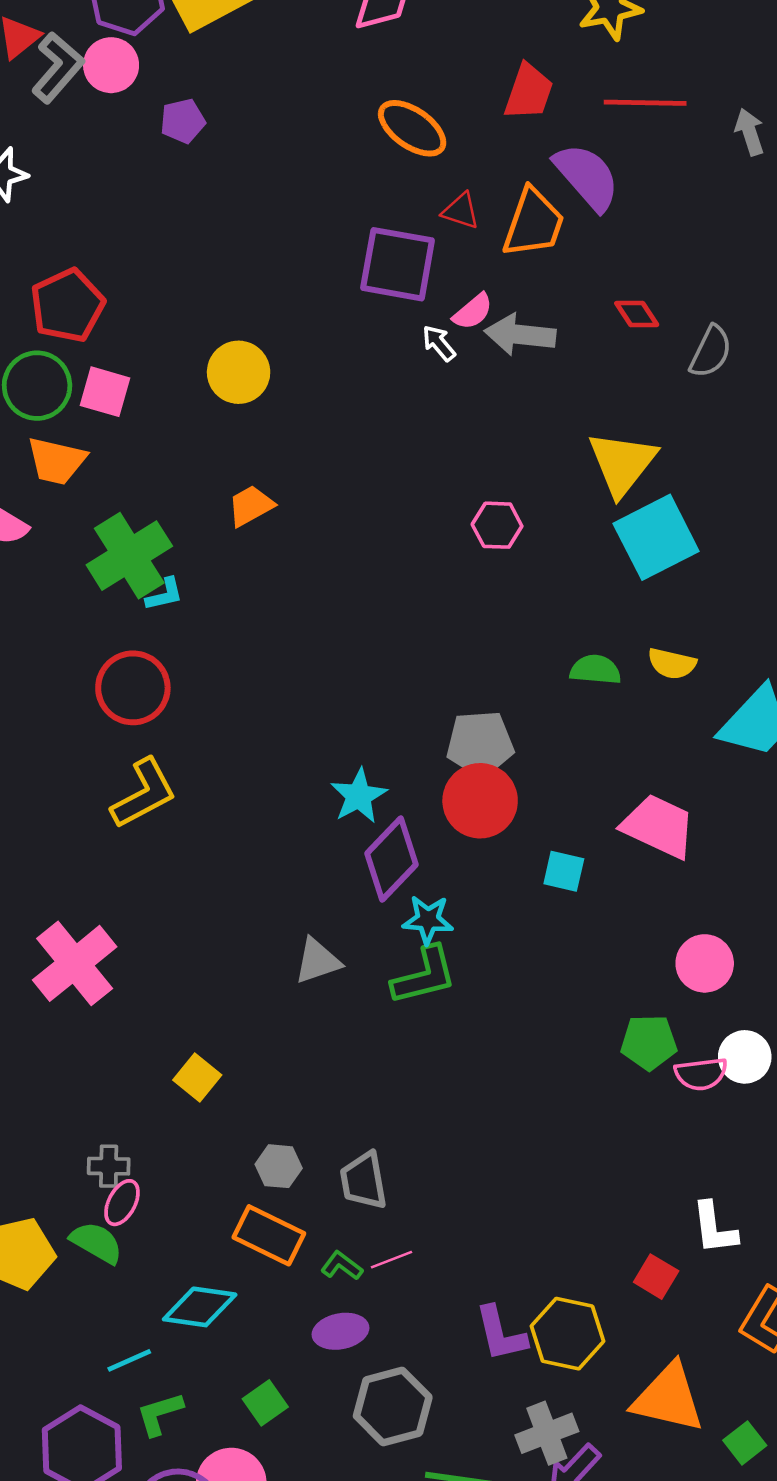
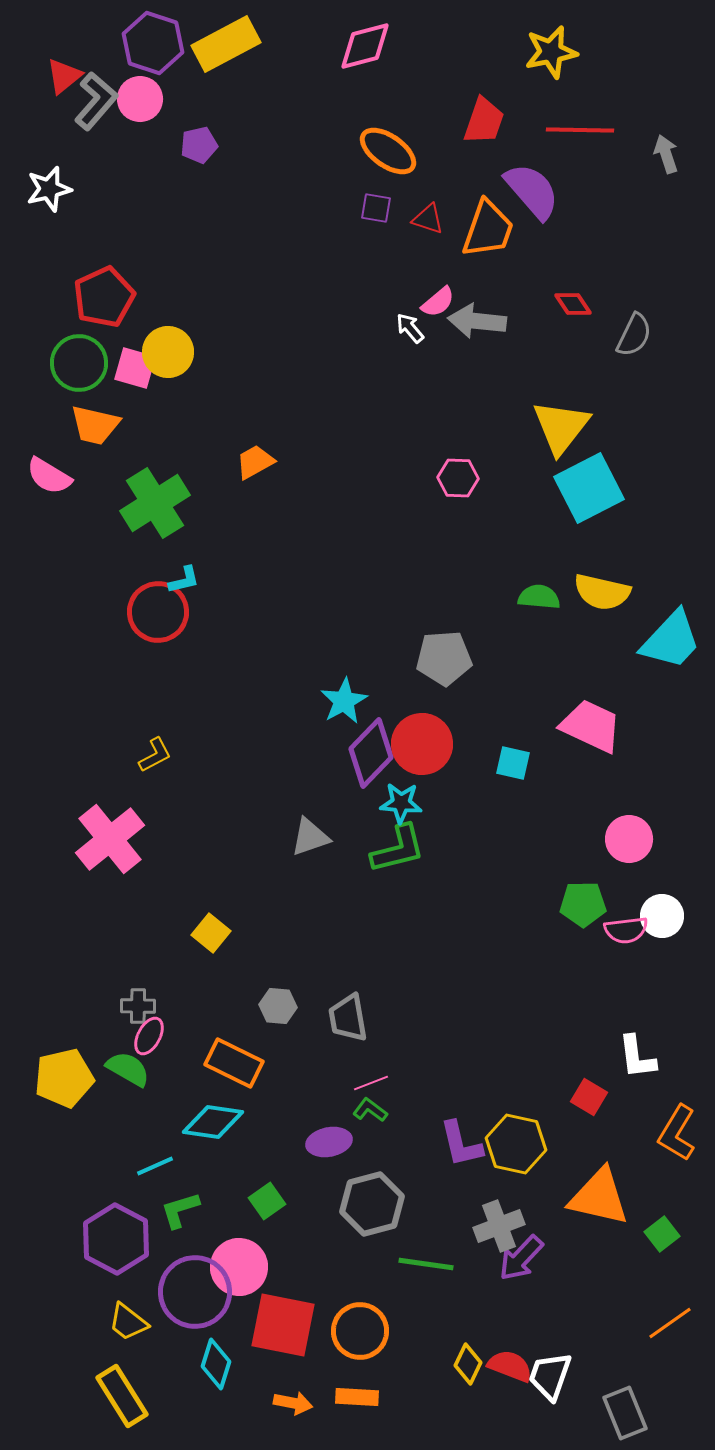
purple square: (398, 264) -> (376, 208), moved, size x0.5
yellow circle: (239, 372) -> (168, 352), moved
cyan L-shape: (164, 594) -> (184, 580), moved
yellow semicircle: (672, 664) -> (602, 592), size x1.4
yellow L-shape: (144, 793) -> (155, 755), moved, size x0.6
red circle: (480, 801) -> (422, 744), moved
orange rectangle: (269, 1235) -> (234, 1063), moved
green L-shape: (342, 1266) -> (370, 1110), moved

